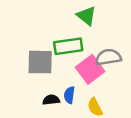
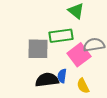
black semicircle: (51, 100) -> (47, 80), size x1.6

